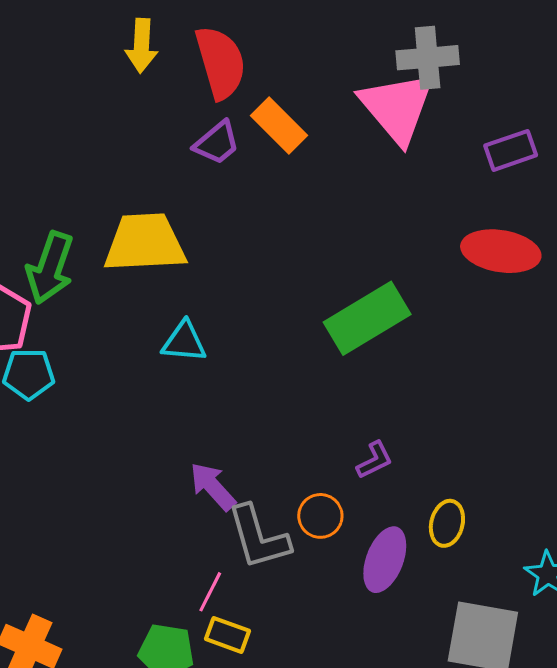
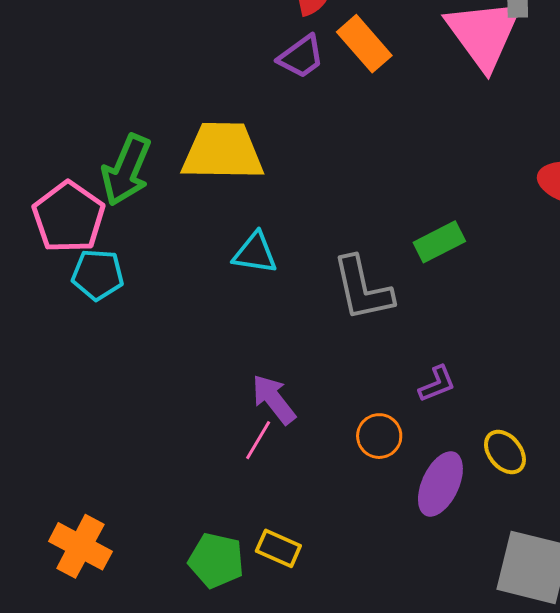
green rectangle: (367, 318) -> (439, 242), size x0.6
yellow ellipse: (447, 523) -> (505, 452), turned -57
gray L-shape: (258, 537) -> (363, 289), moved
pink line: (210, 592) -> (258, 440), moved

